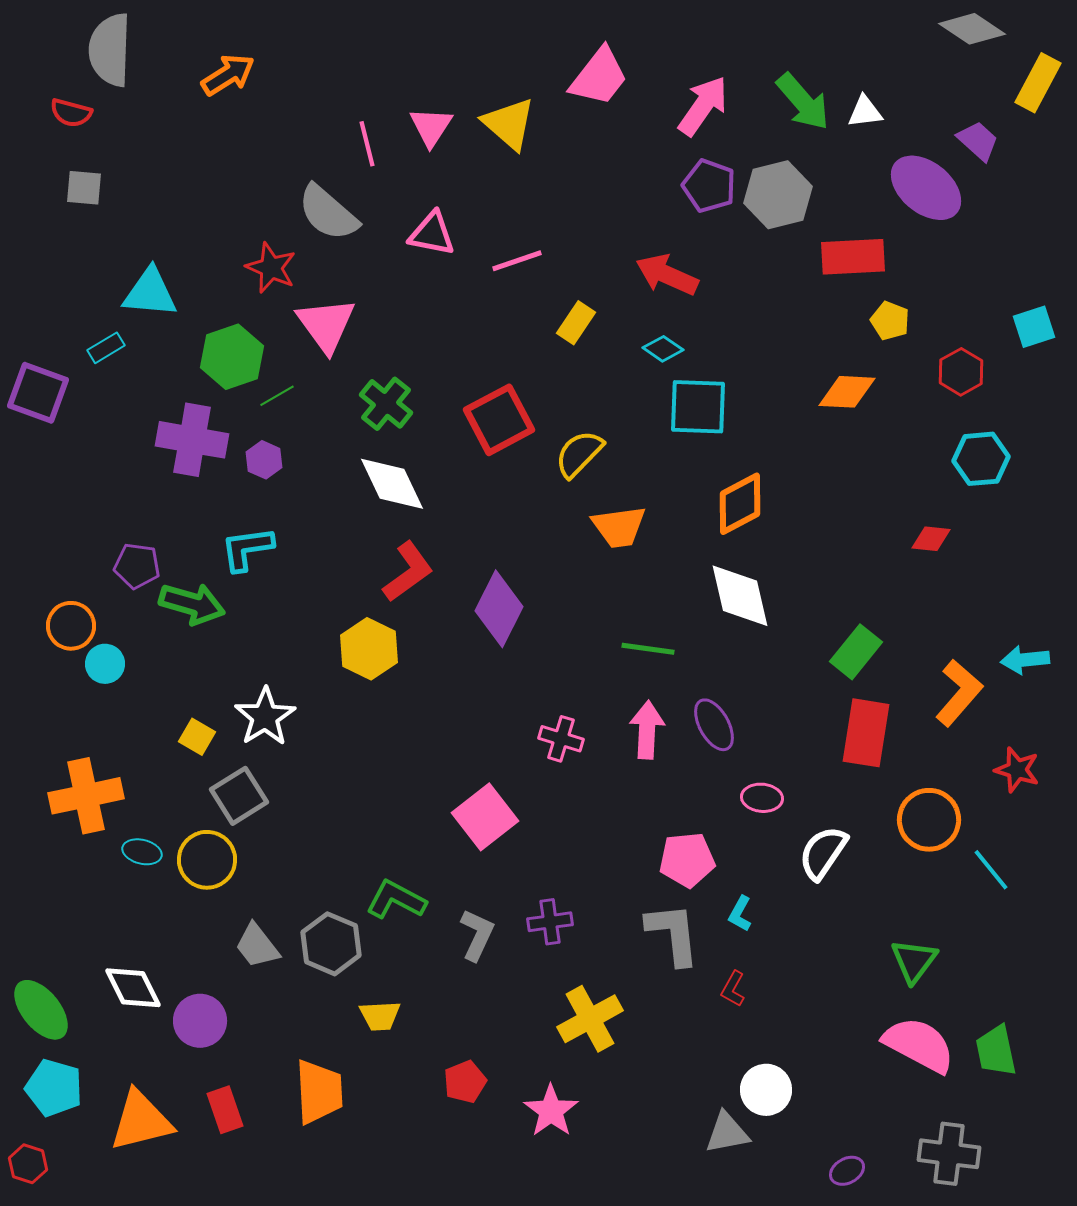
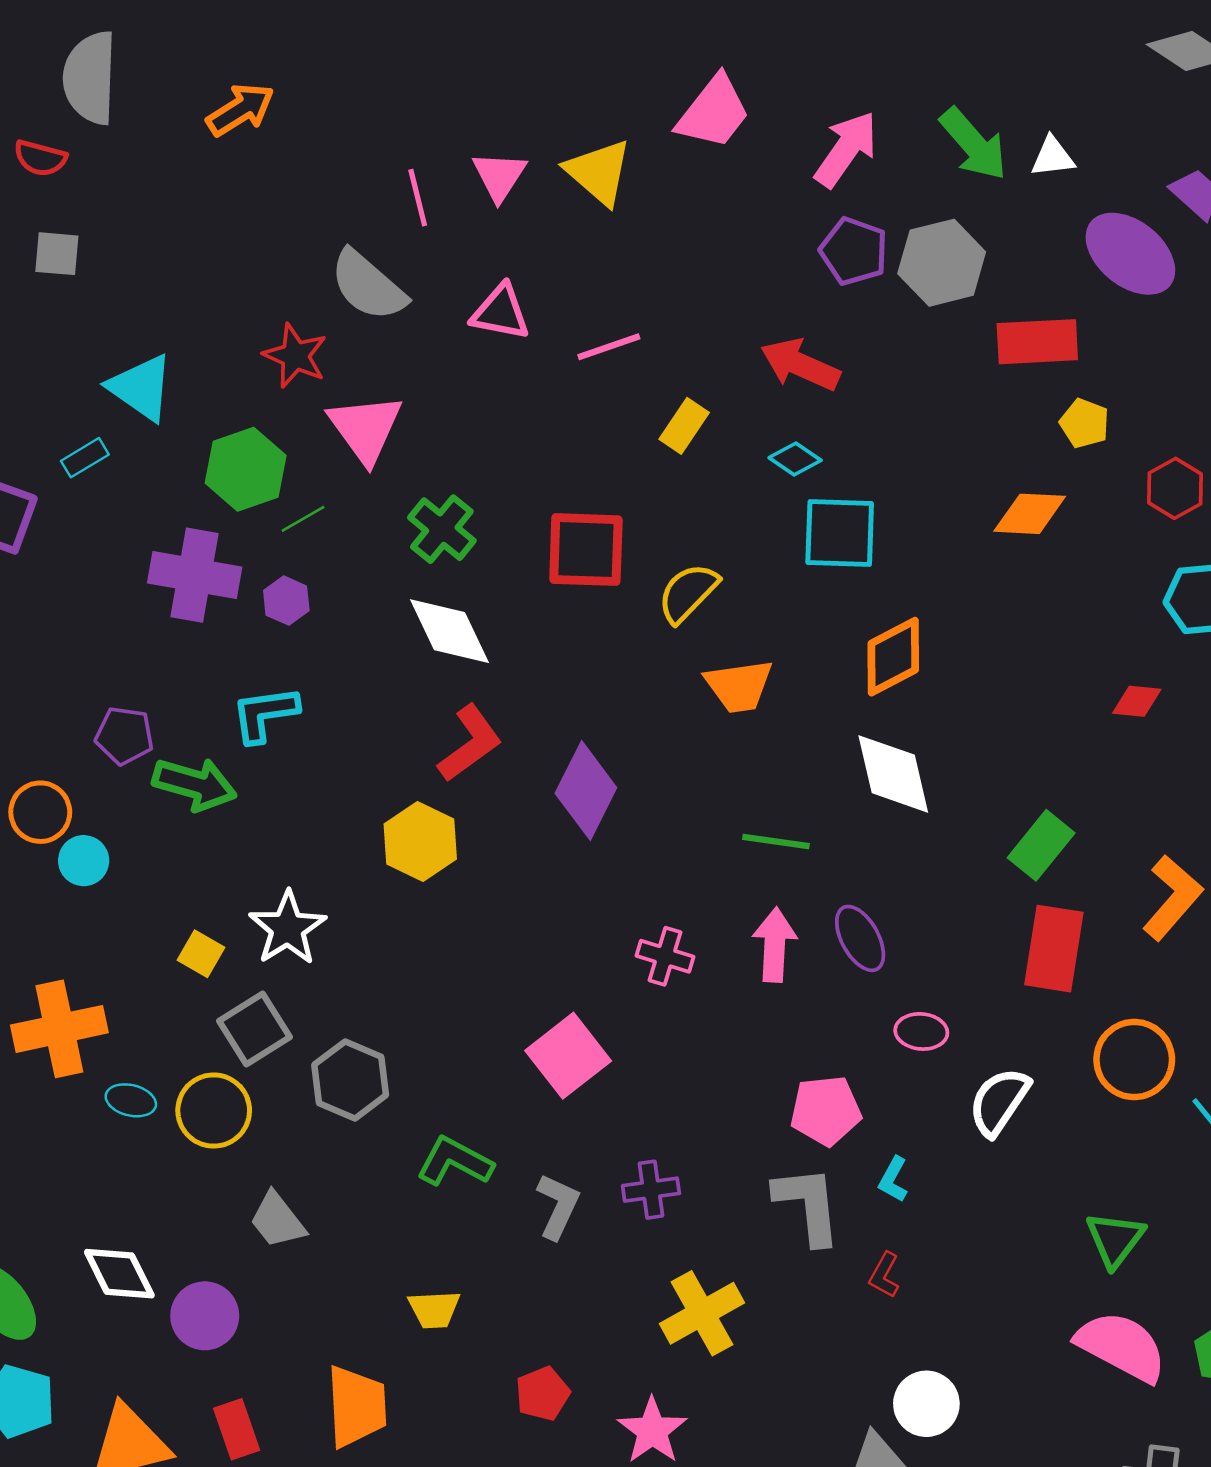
cyan triangle: (150, 293) -> (141, 388), turned 30
red square: (499, 420) -> (586, 550), turned 30
gray hexagon: (331, 944) -> (350, 1080), moved

